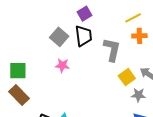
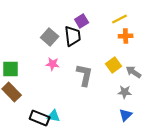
purple square: (85, 14) -> (82, 21), moved
gray L-shape: (112, 50) -> (85, 75), moved
yellow square: (127, 77) -> (114, 65), moved

